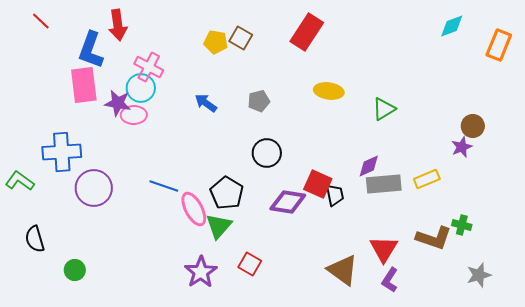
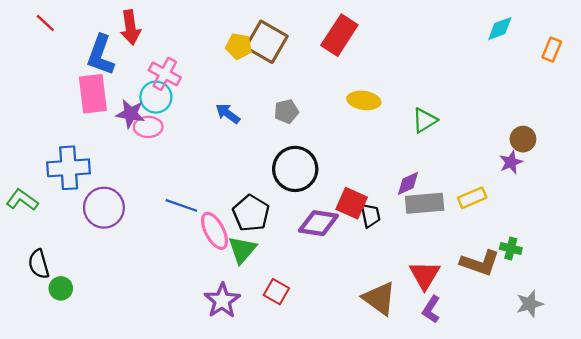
brown square: (241, 38) -> (266, 42), size x1.6
orange rectangle: (499, 45) -> (552, 50), size x0.7
black circle: (267, 153) -> (295, 169), size x1.4
green circle: (75, 270) -> (61, 288), moved

